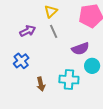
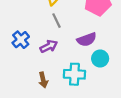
purple arrow: (28, 31) -> (49, 46), moved
blue cross: (21, 61) -> (21, 40), moved

